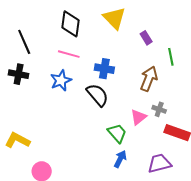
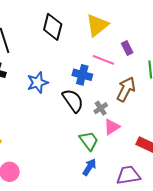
yellow triangle: (114, 18) -> (97, 25), turned 30
pink line: (69, 54) -> (103, 60), moved
gray cross: (159, 109) -> (101, 108), moved, turned 32

